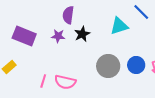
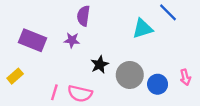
black star: (82, 34) -> (100, 65), moved
blue circle: (136, 65) -> (158, 84), moved

